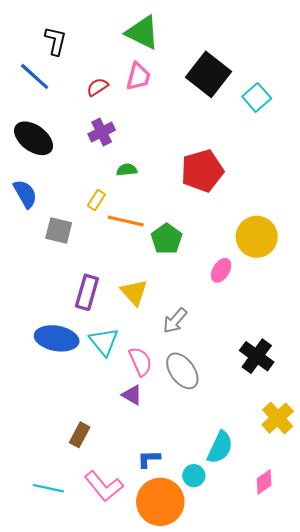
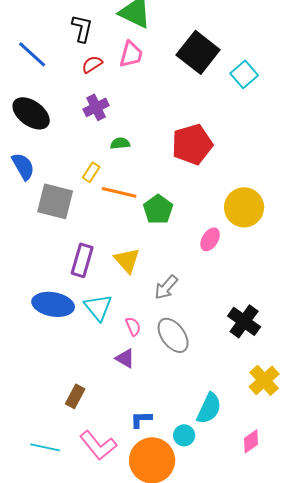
black L-shape: (56, 41) -> (82, 28), moved
gray square: (59, 230) -> (55, 201), size x1.4
pink semicircle: (140, 361) -> (133, 326), size x0.7

